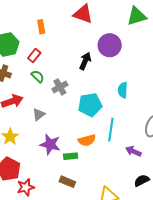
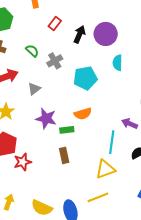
purple circle: (110, 45) -> (106, 34), moved
red rectangle: (34, 56) -> (55, 24), moved
cyan line: (111, 130) -> (112, 142), moved
brown rectangle: (67, 182) -> (64, 155), turned 56

